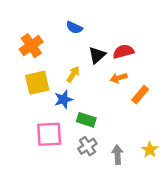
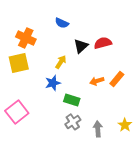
orange cross: (31, 46) -> (26, 38), turned -30
orange arrow: (119, 78) -> (97, 81), moved
yellow square: (37, 83) -> (19, 63), moved
pink square: (49, 134) -> (17, 112), moved, turned -35

